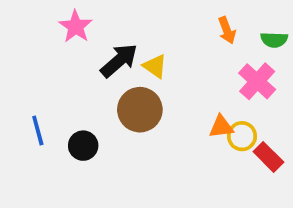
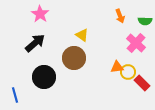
black arrow: (119, 61) -> (35, 43), moved
blue line: (38, 130) -> (15, 95), moved
black circle: (83, 146) -> (44, 77), size x1.5

